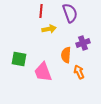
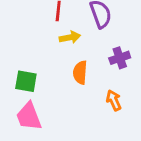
orange semicircle: (66, 55) -> (80, 72), moved
pink trapezoid: (43, 72) -> (29, 116), moved

